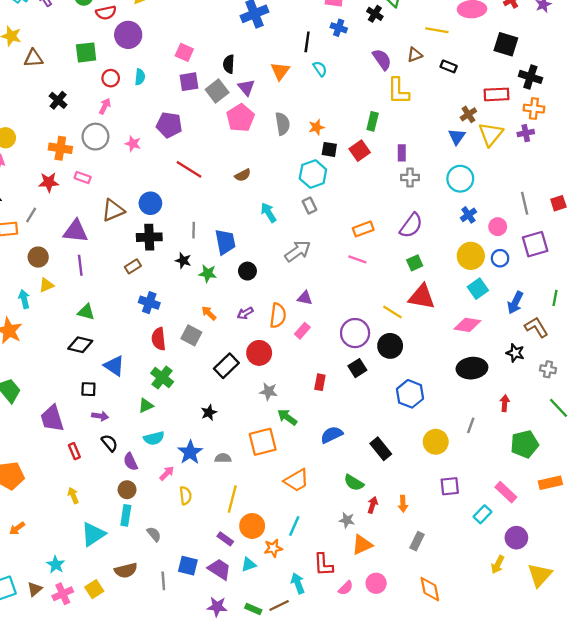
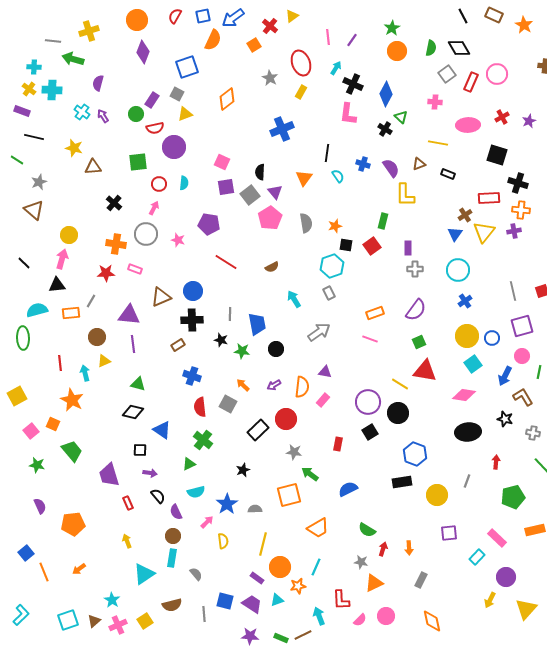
blue cross: (339, 28) -> (363, 164), moved
pink circle: (498, 227) -> (522, 356), moved
black rectangle: (381, 449) -> (402, 482), moved, turned -60

